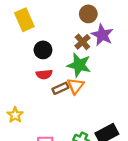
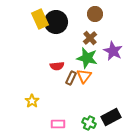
purple star: (102, 35) -> (113, 51), moved
black circle: (43, 50) -> (56, 22), moved, size x1.5
brown rectangle: (60, 88) -> (71, 78), turned -40

